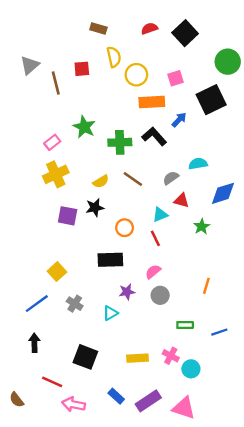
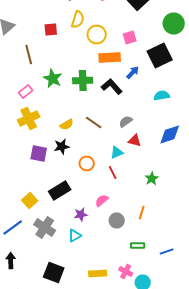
yellow semicircle: (114, 57) -> (78, 20), turned 30
brown line: (56, 83) -> (29, 54), moved
green cross: (120, 142) -> (83, 80), moved
cyan semicircle: (198, 164) -> (162, 96), moved
green star: (202, 227) -> (152, 178), moved
black rectangle: (110, 260) -> (60, 190), moved, turned -30
pink semicircle: (153, 272) -> (102, 200), moved
orange line: (206, 286) -> (142, 212), moved
purple star: (127, 292) -> (81, 214), moved
gray cross: (75, 304) -> (45, 228), size x1.5

